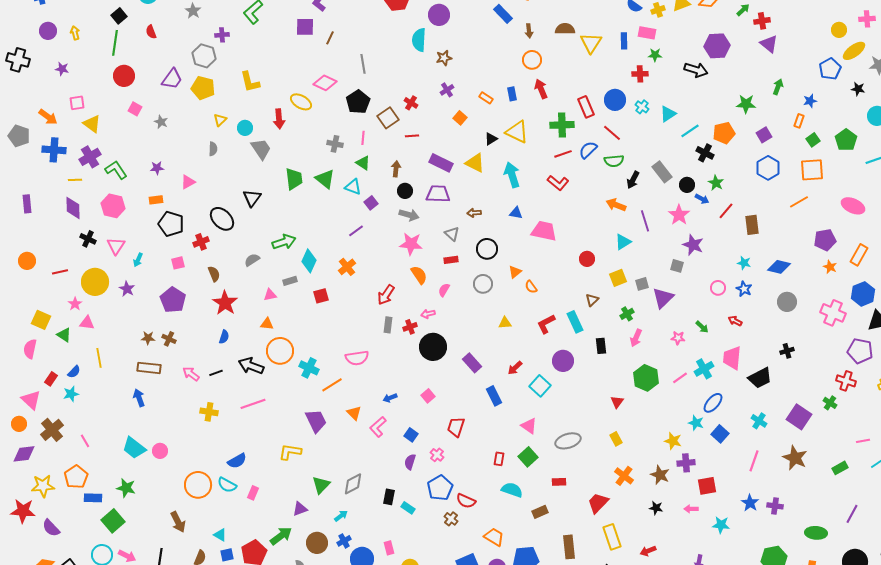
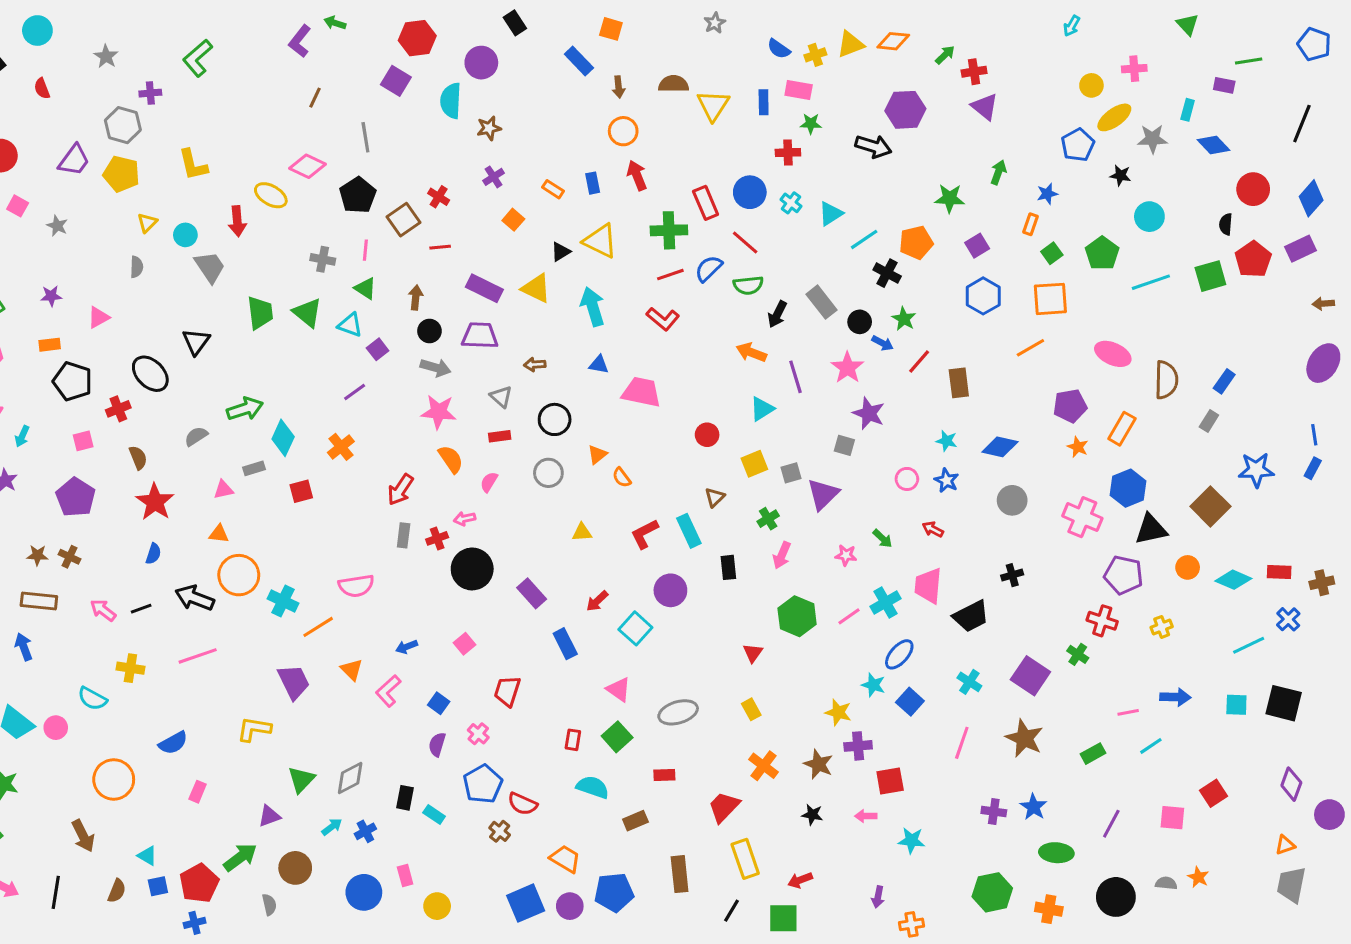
purple square: (305, 27) -> (396, 81), moved, turned 30
cyan semicircle: (227, 485) -> (92, 699), moved
blue star: (750, 503) -> (1034, 807), moved
blue cross: (344, 541) -> (365, 831), moved

